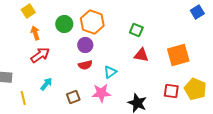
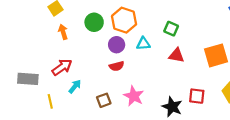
red arrow: (40, 55) -> (62, 67), moved
cyan triangle: (110, 72) -> (143, 44), moved, turned 32
red square: (171, 91) -> (197, 96), moved
pink star: (101, 93) -> (134, 96), turned 30

